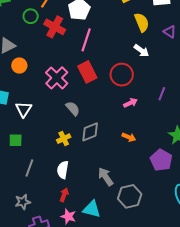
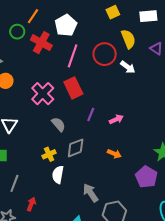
red circle: (122, 75) -> (105, 54), moved
purple line: (162, 94) -> (91, 115), moved
white semicircle: (63, 170) -> (58, 175), moved
red arrow: (64, 195) -> (31, 204), moved

